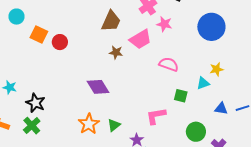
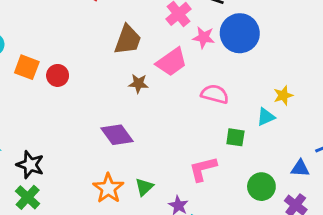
blue circle: (211, 27) -> (240, 33), moved
blue triangle: (221, 109) -> (300, 168), moved

